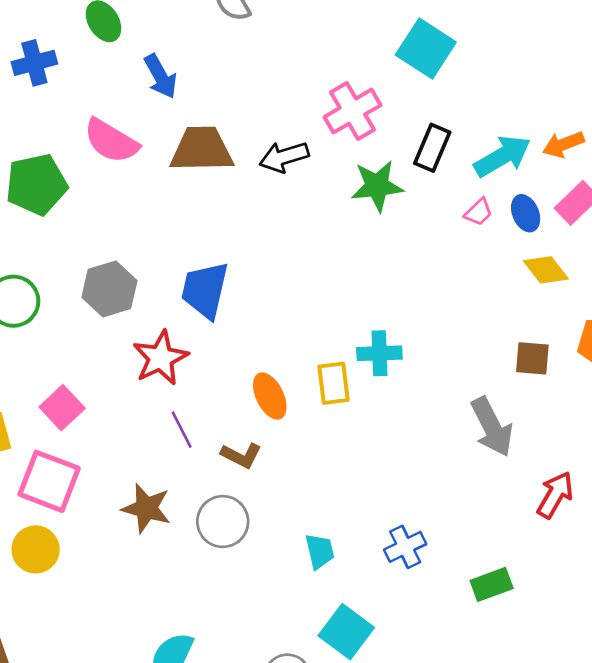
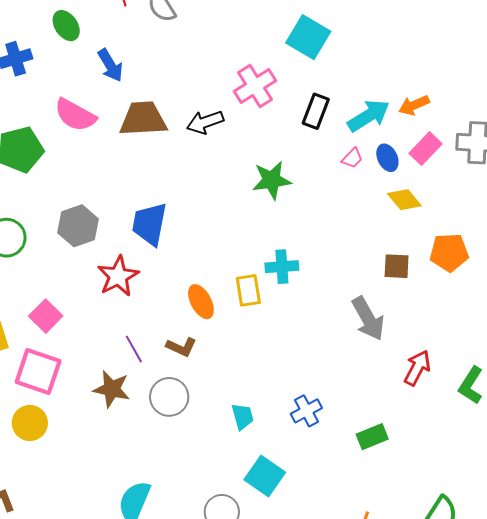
green star: (377, 186) -> (272, 180), moved
purple line: (182, 430) -> (134, 349), moved

